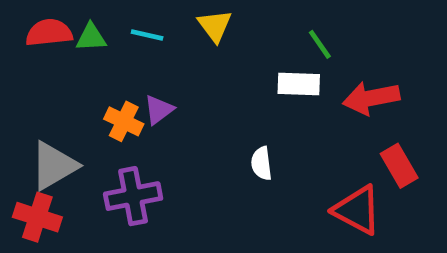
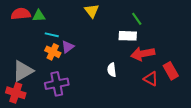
cyan line: (147, 35) -> (52, 35), moved
red arrow: (371, 98) -> (143, 54), moved
red triangle: (357, 210) -> (151, 79), moved, size x0.7

